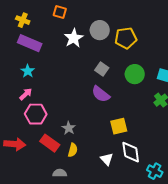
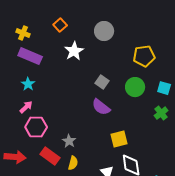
orange square: (60, 12) -> (60, 25), turned 32
gray circle: (100, 30) -> (104, 31), moved
yellow pentagon: (126, 38) -> (144, 56), moved

